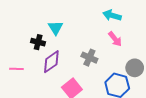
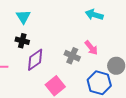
cyan triangle: (56, 28) -> (23, 17), moved
pink arrow: (115, 39) -> (91, 48), moved

